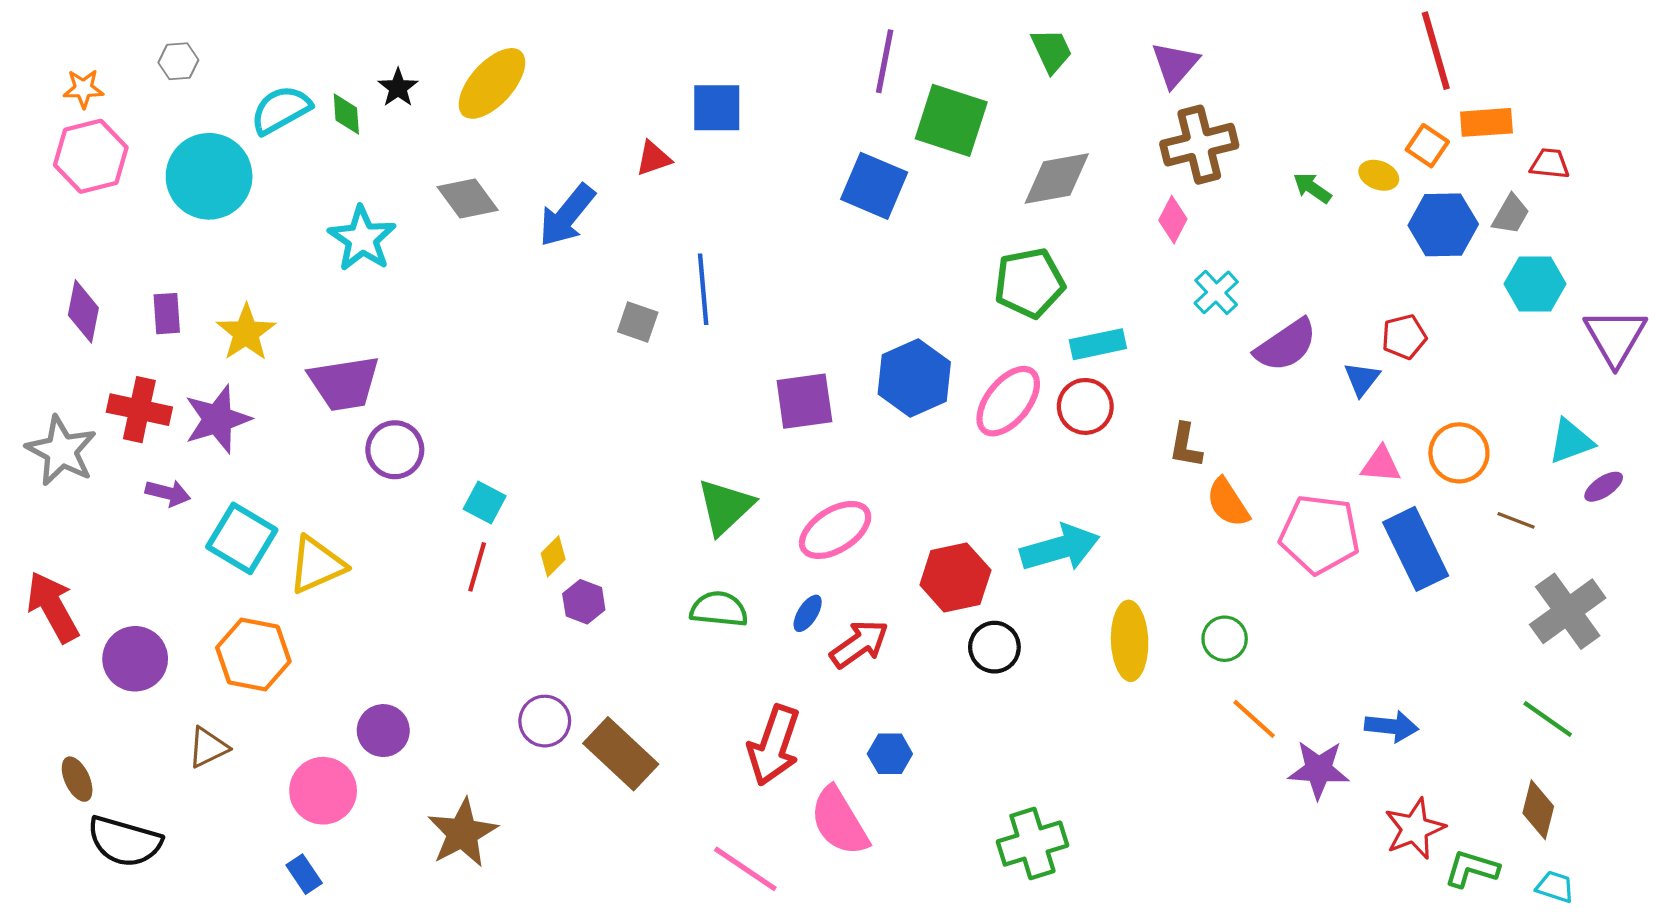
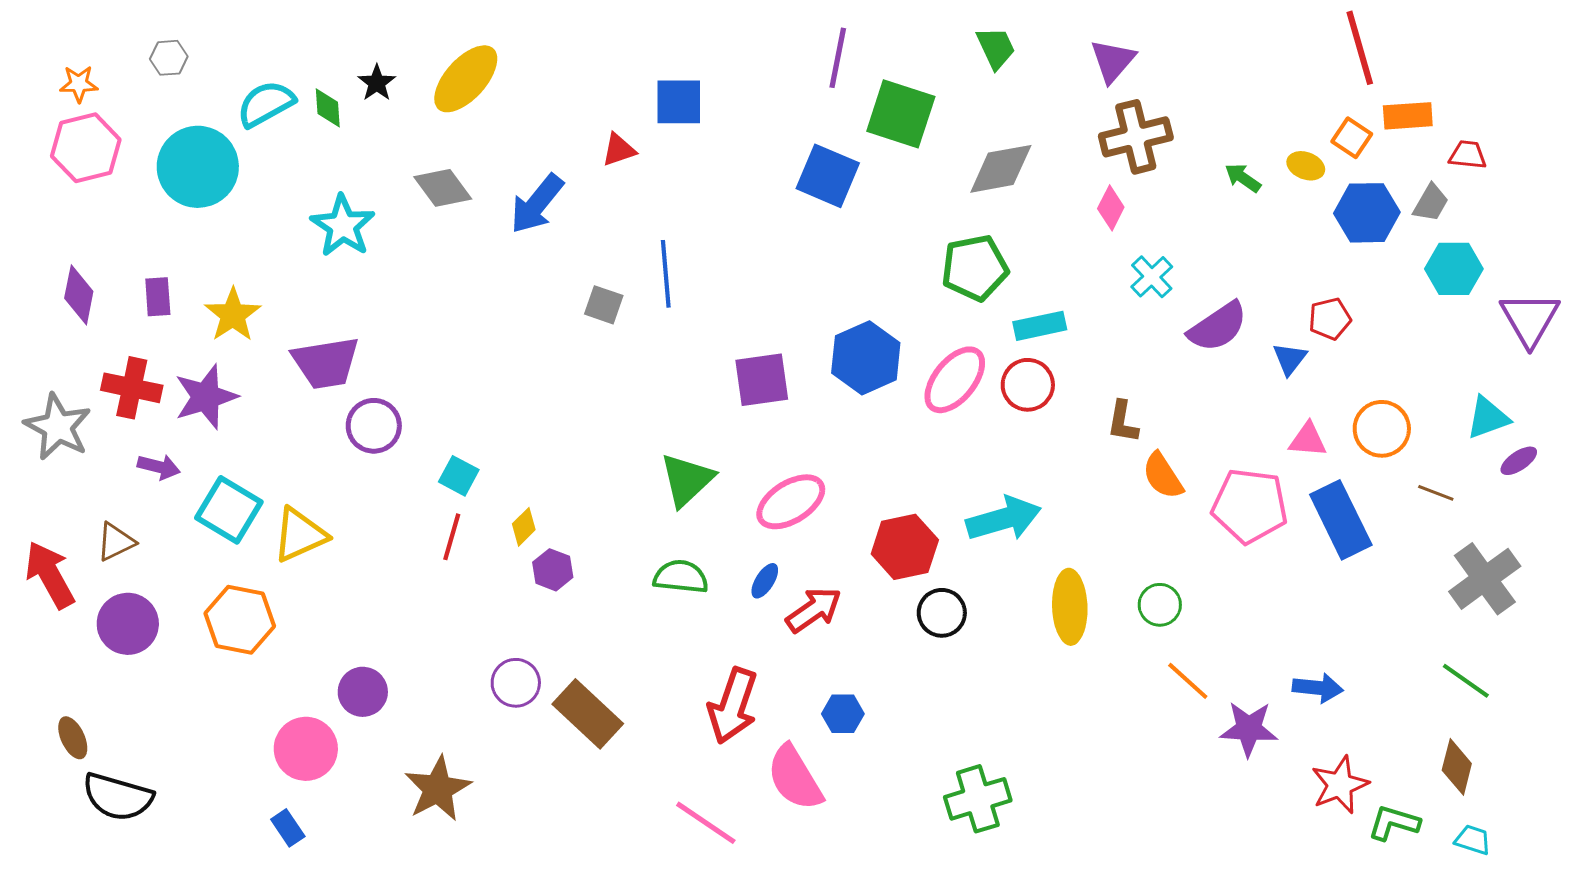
brown triangle: (208, 747) -> (116, 542), moved

